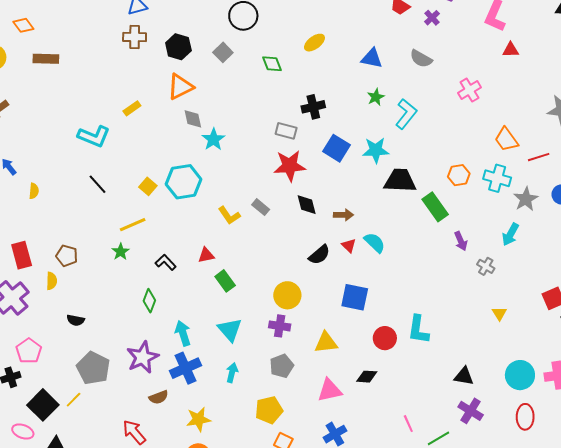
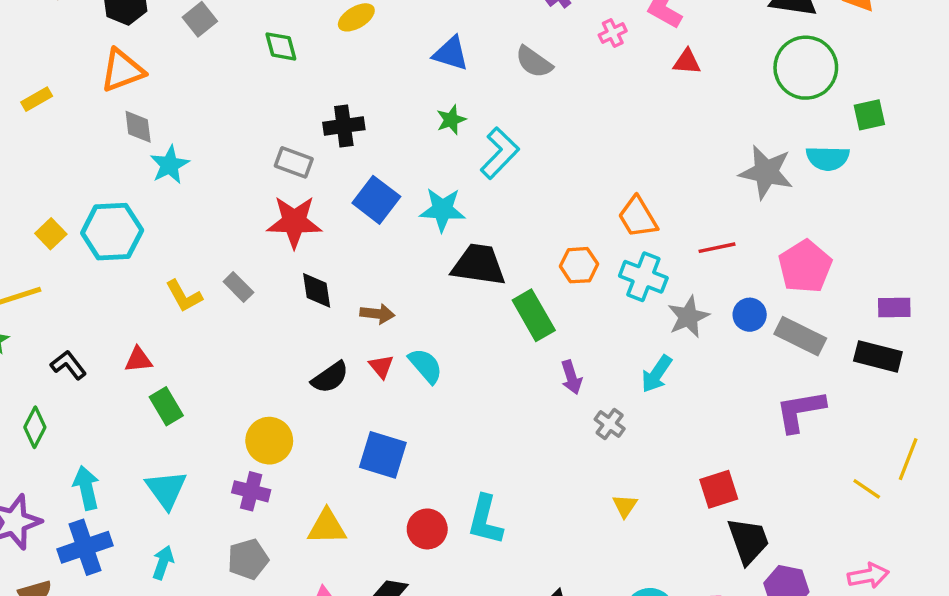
pink cross: (469, 90) -> (613, 33), moved, size x0.7
orange trapezoid: (506, 139) -> (638, 217), moved

